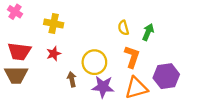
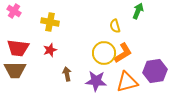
green arrow: (148, 32) -> (138, 11), moved
orange L-shape: (132, 57) -> (123, 53), turned 40
yellow circle: (94, 62) -> (104, 53), moved

